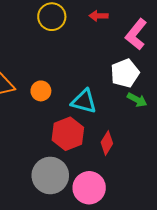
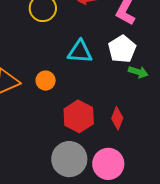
cyan triangle: (84, 101) -> (80, 52), moved

